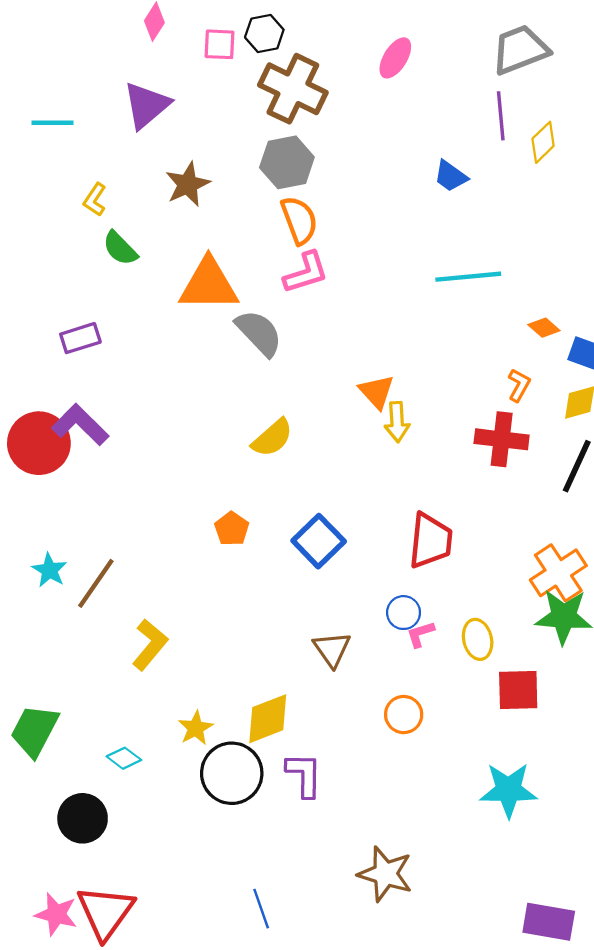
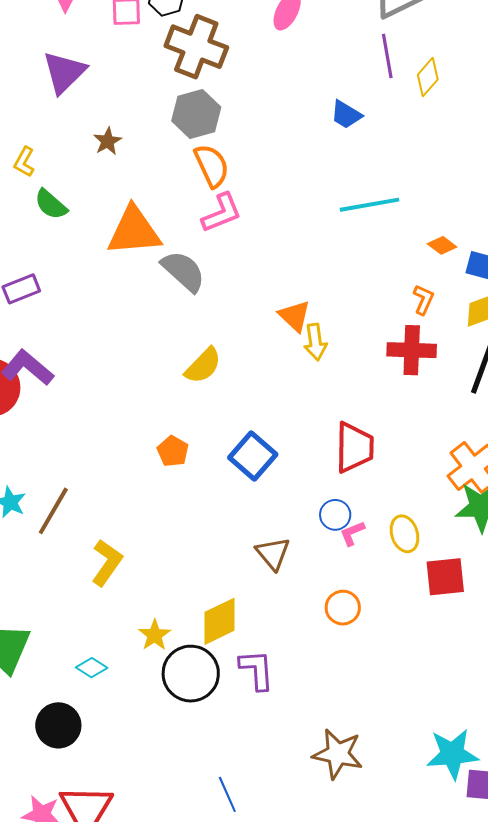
brown star: (188, 184) -> (108, 141), size x0.7
cyan star: (508, 790) -> (452, 754), moved

